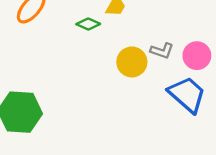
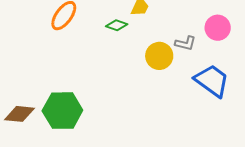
pink circle: (197, 56) -> (218, 28), moved

